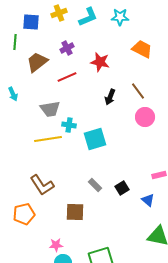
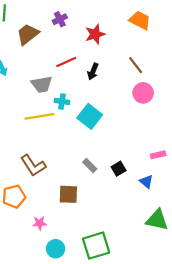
red star: (100, 62) -> (95, 34), turned -30
red line: (67, 77) -> (66, 62), moved
black arrow: (110, 97) -> (93, 72), moved
cyan square: (95, 139) -> (90, 116), turned -35
pink star: (56, 245) -> (40, 223), moved

